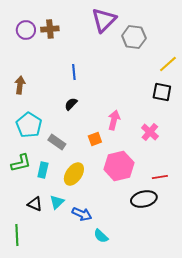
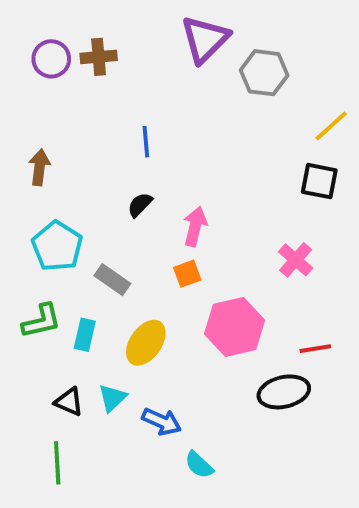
pink arrow: (114, 120) -> (195, 226), moved
green line: (17, 235) -> (57, 463), moved

